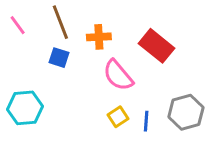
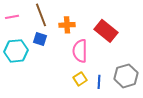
pink line: (18, 25) -> (12, 17), turned -64
pink semicircle: (118, 75) -> (80, 51), turned 40
cyan hexagon: (25, 108) -> (16, 51), moved

